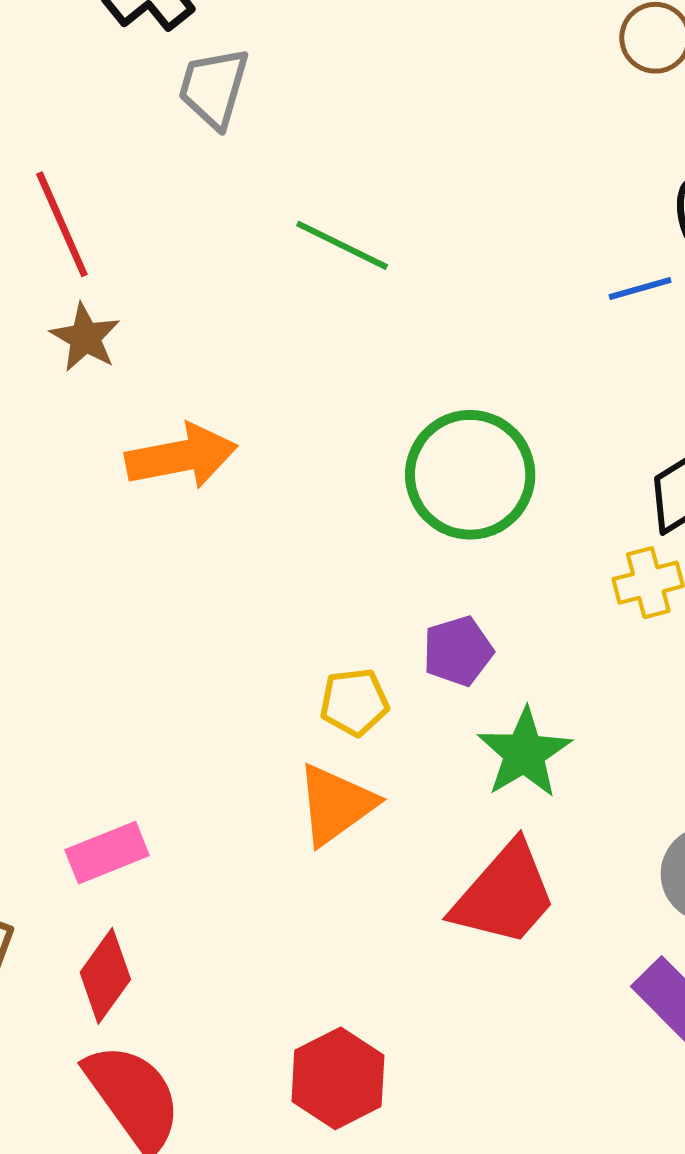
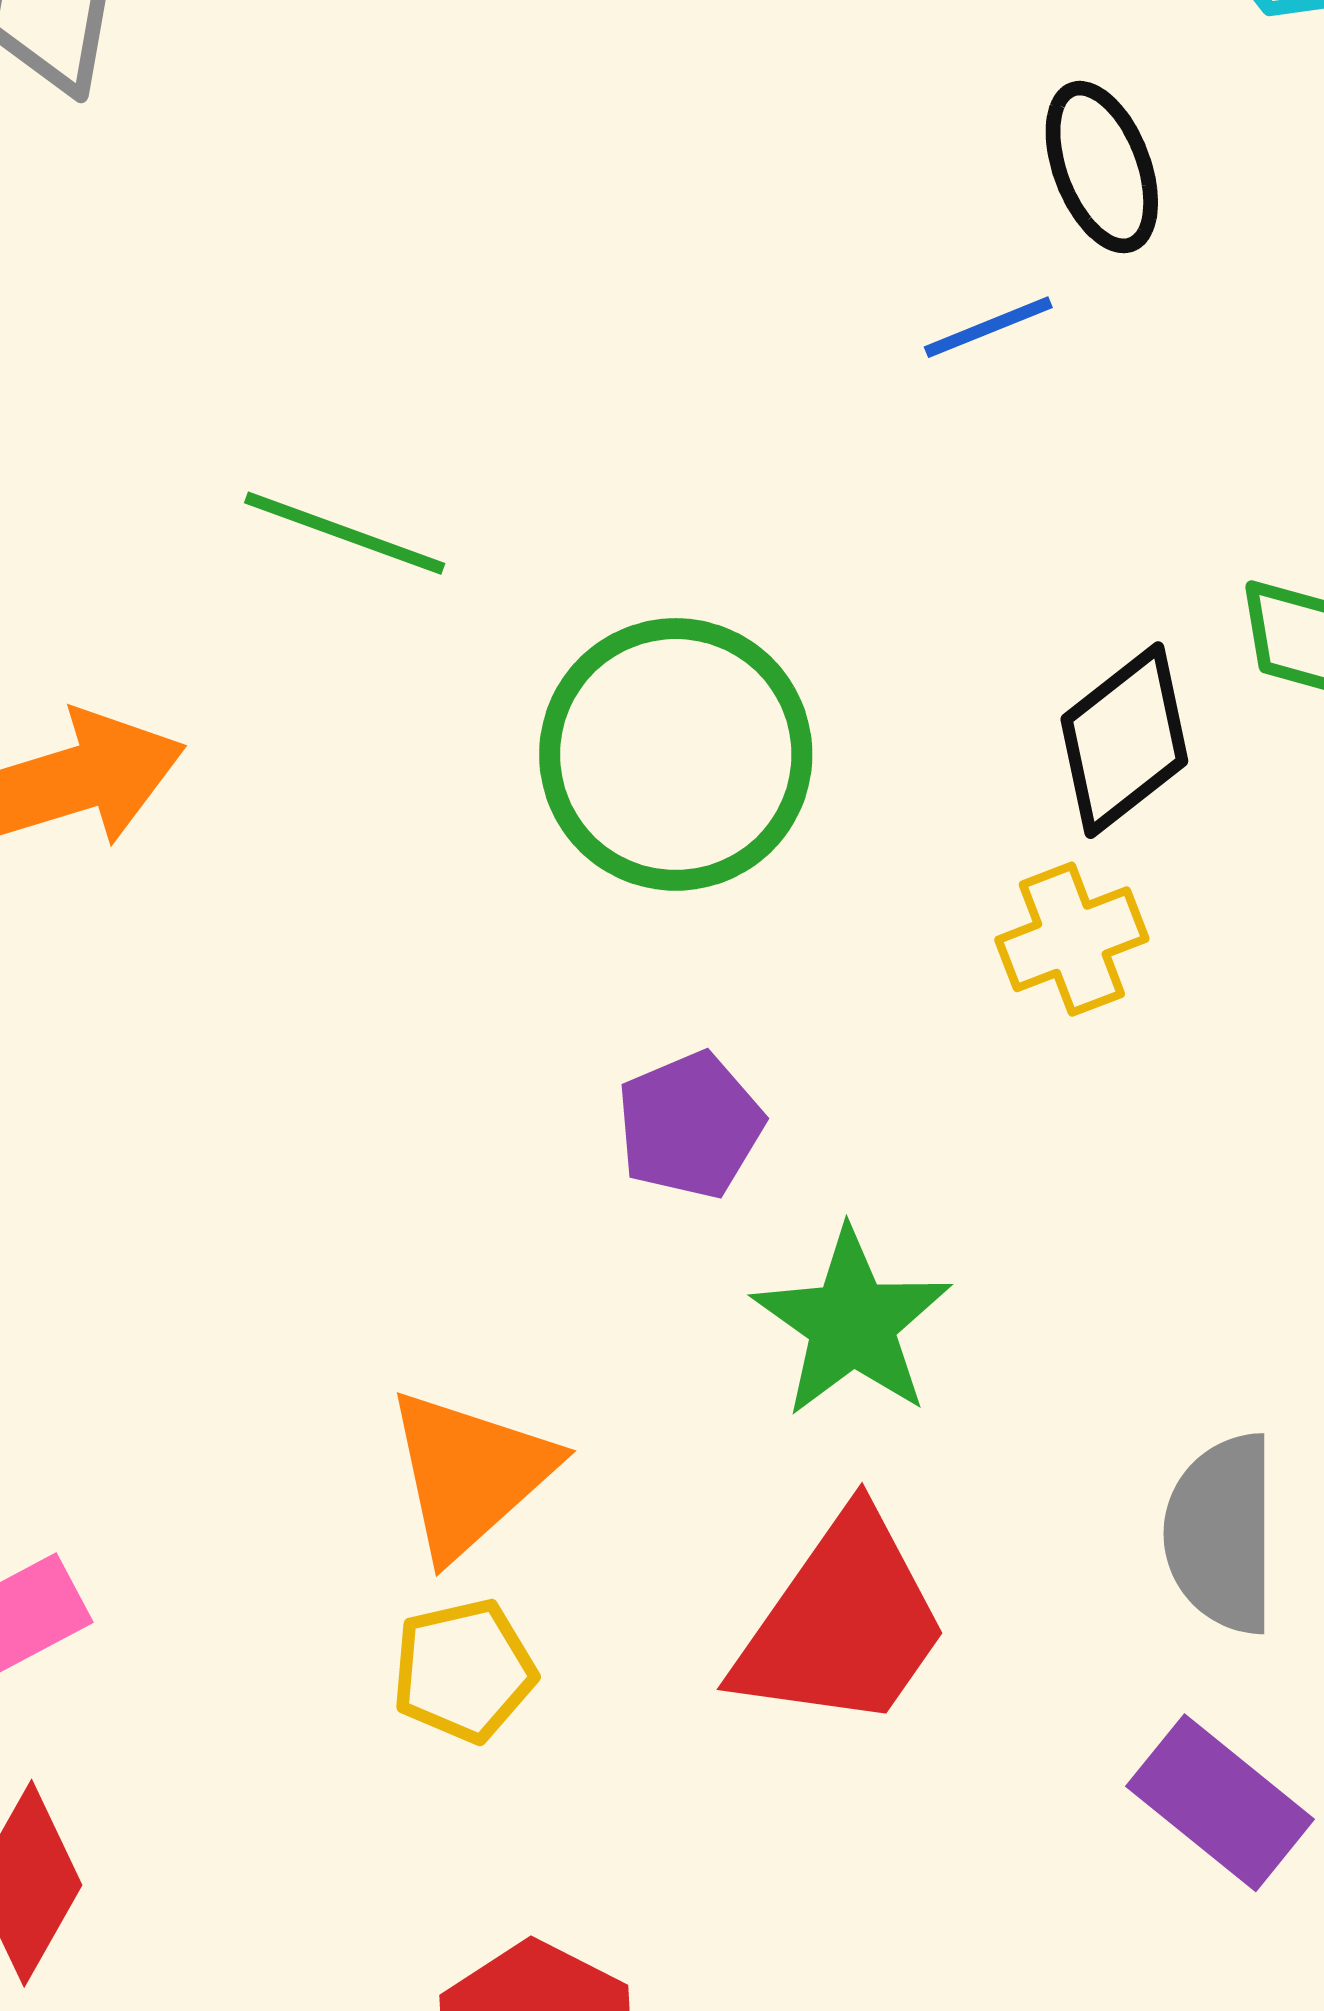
green line: (342, 245) -> (345, 533), moved
yellow pentagon: (354, 702) -> (464, 1671), moved

